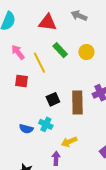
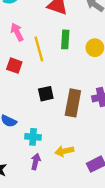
green rectangle: (60, 50) -> (65, 39), turned 35
cyan cross: (46, 124) -> (33, 137), moved, turned -32
yellow arrow: (69, 142) -> (64, 151), moved

